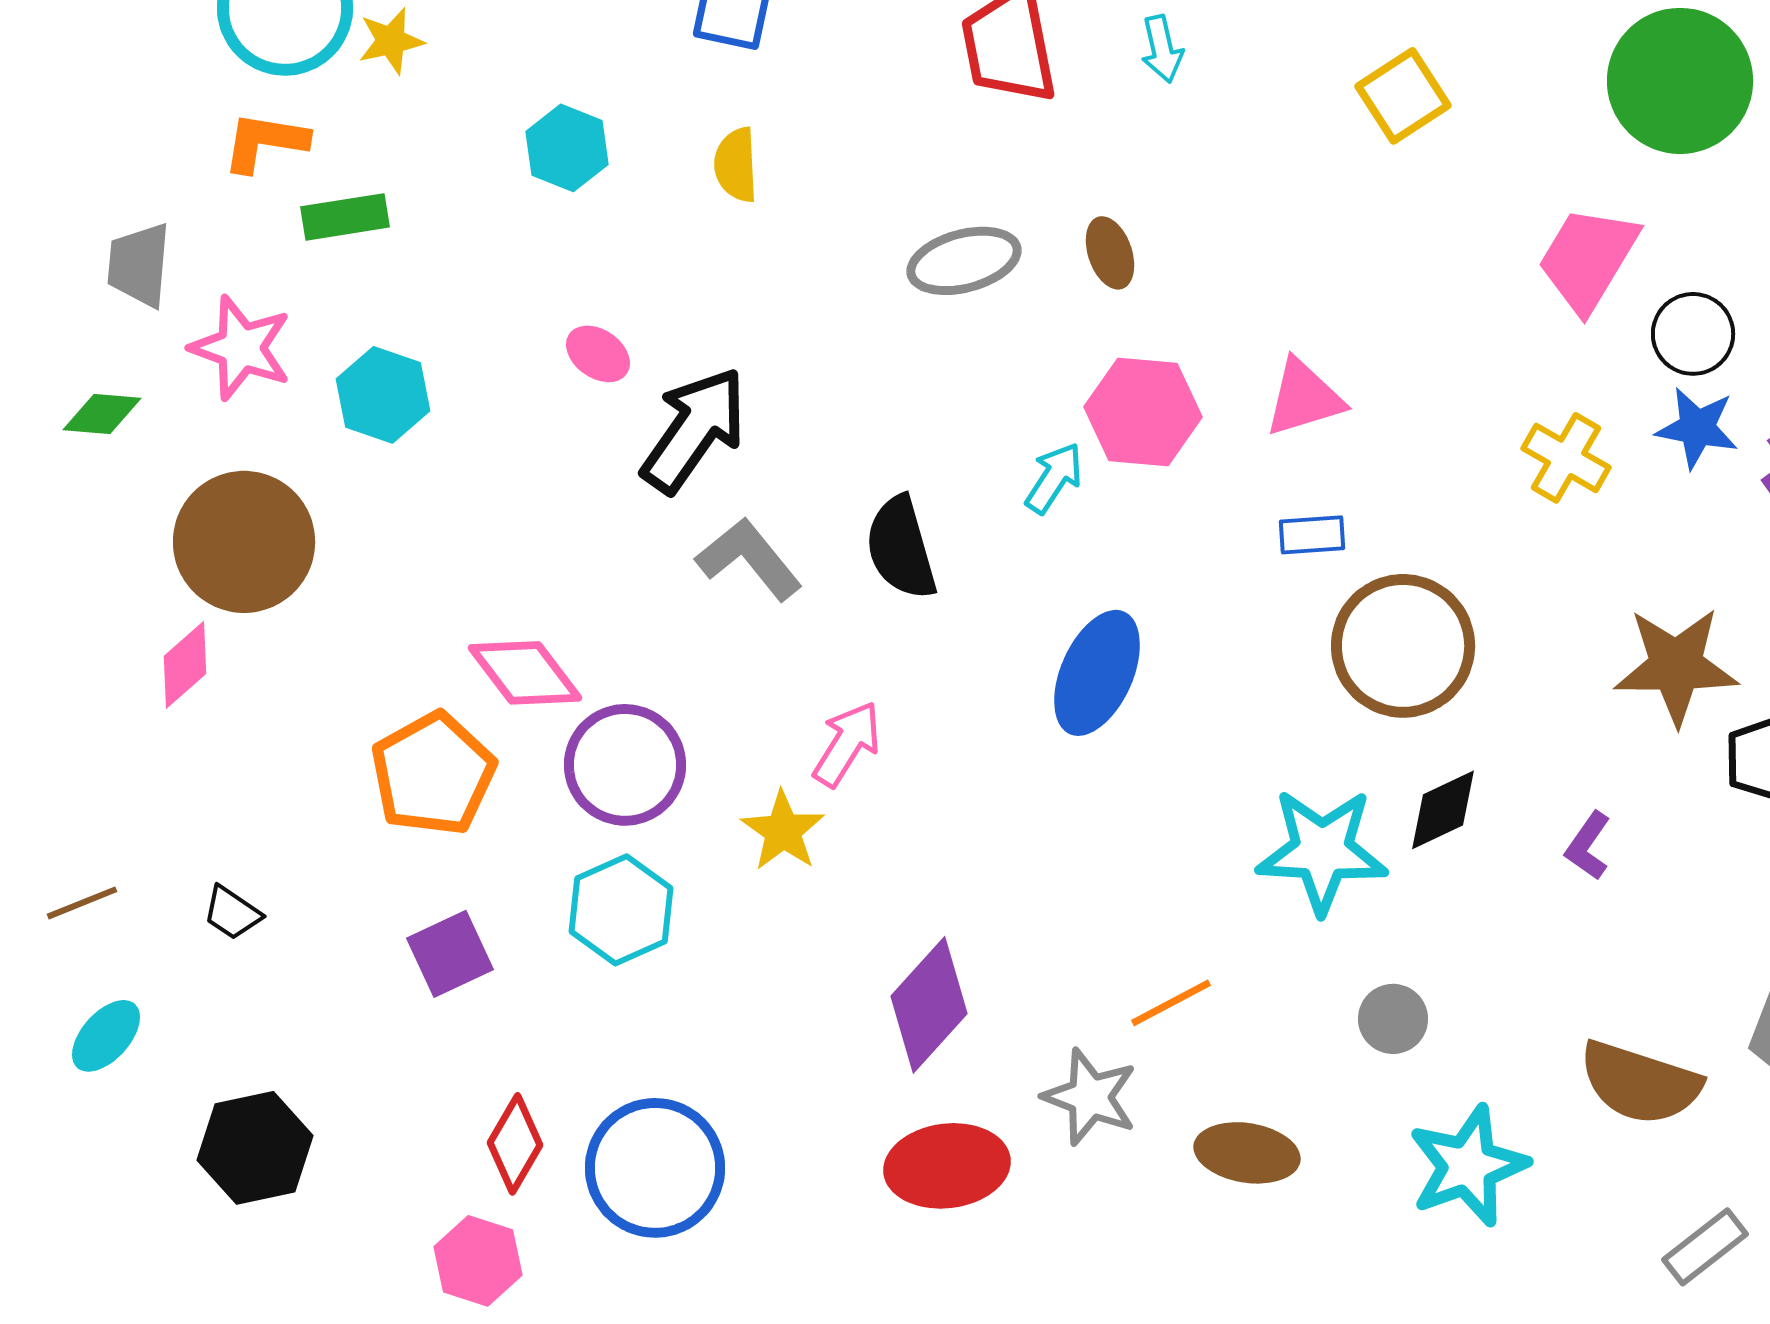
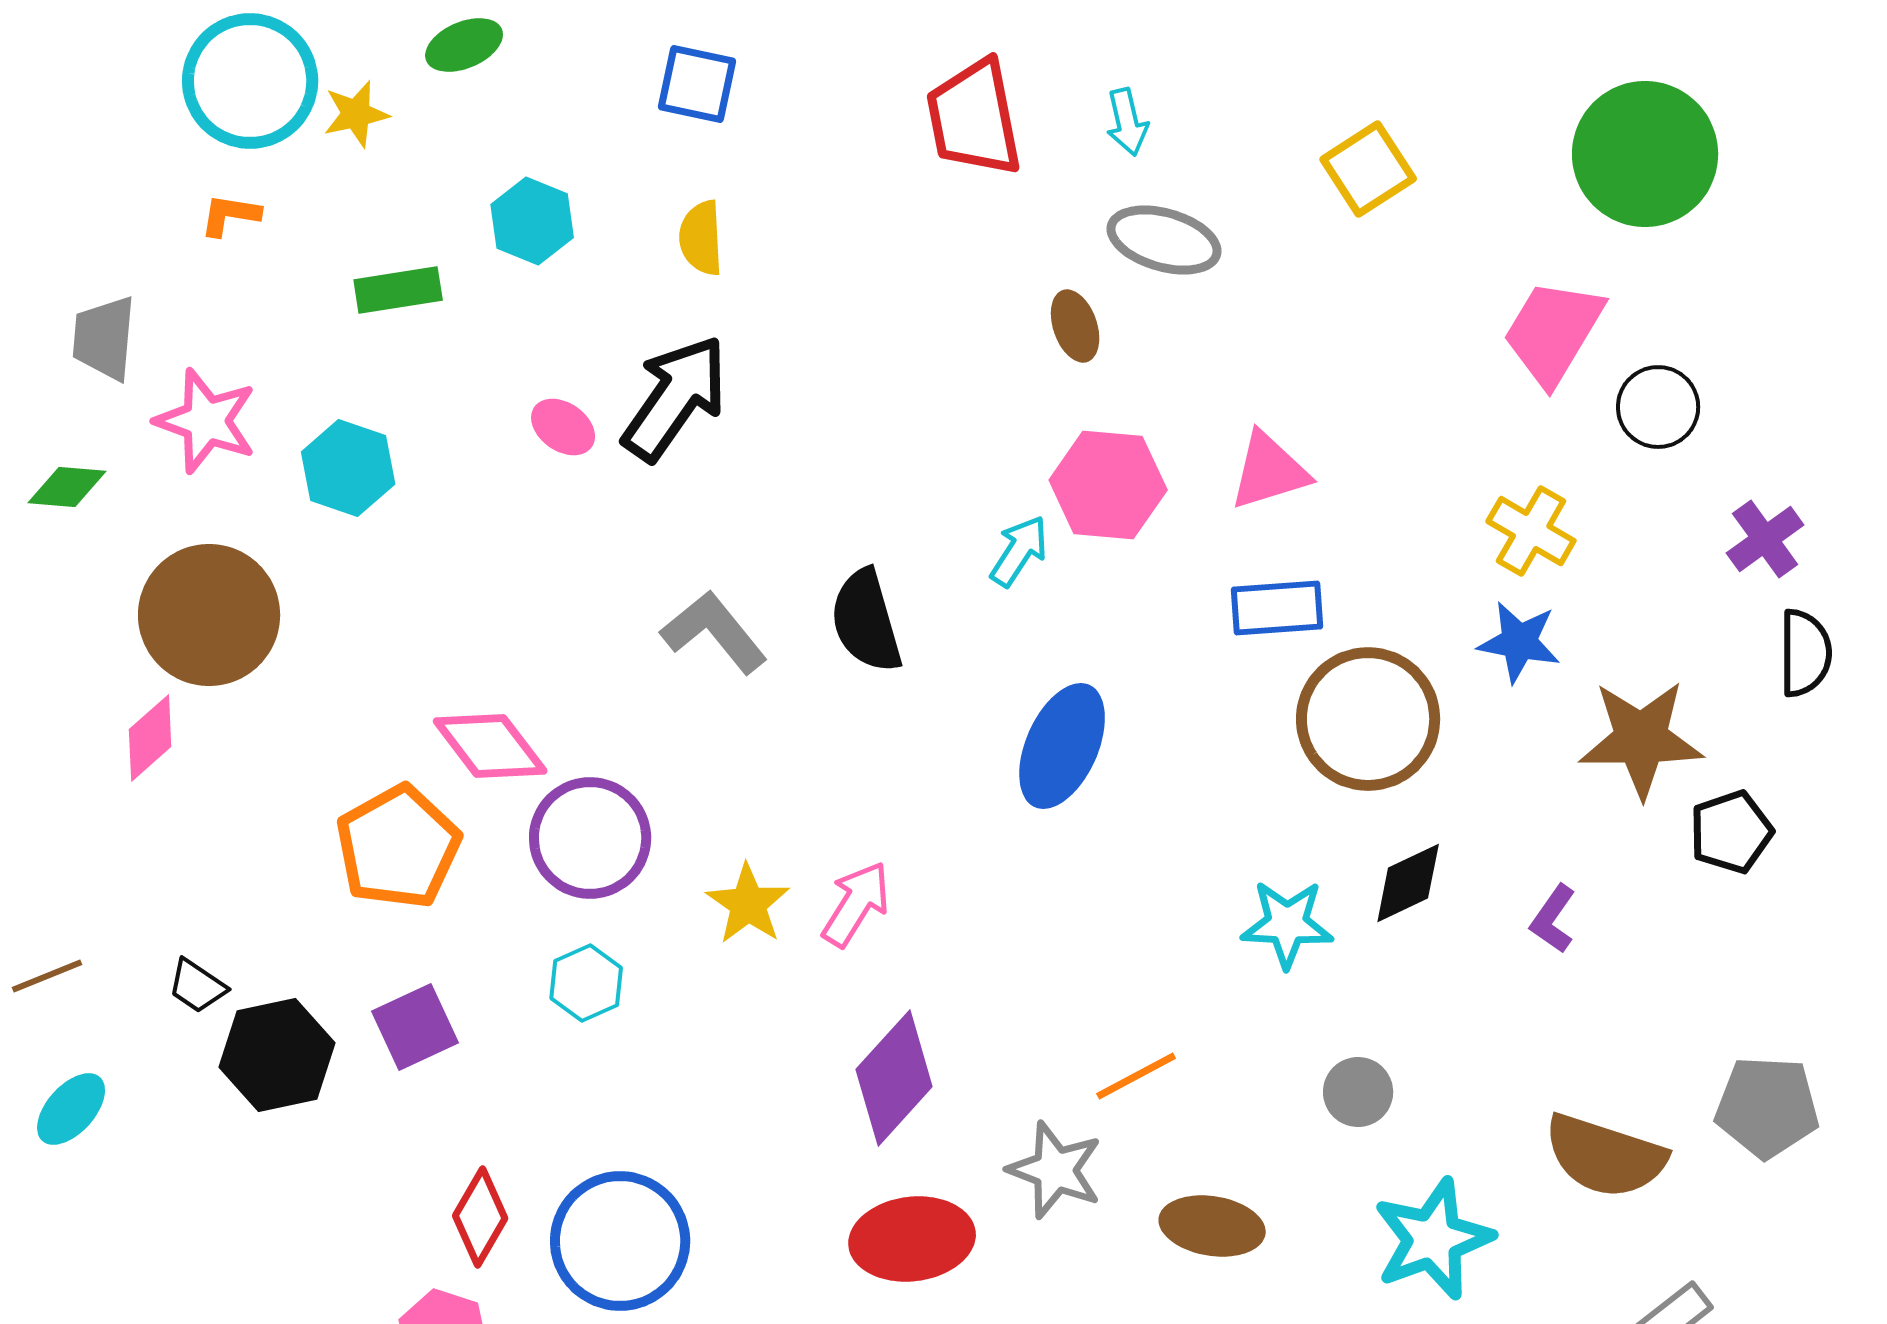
orange L-shape: (265, 142) -> (230, 215), size x0.7
green rectangle: (345, 217) -> (398, 290), moved
gray ellipse: (964, 261) -> (1164, 240), moved, turned 31
blue star: (1697, 428) -> (1519, 642), moved
black arrow: (694, 430) -> (675, 398), moved
blue rectangle: (1312, 535) -> (1277, 608), size x1.4
pink arrow: (847, 744) -> (856, 904), moved
cyan star: (1322, 851) -> (1287, 924), size x0.7
cyan hexagon: (621, 910) -> (586, 983), size x0.7
black hexagon: (255, 1148) -> (277, 1055), moved

